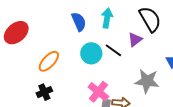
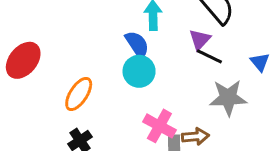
blue semicircle: (79, 22) -> (137, 44), moved
black line: (113, 50) -> (209, 56), moved

